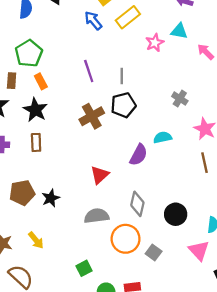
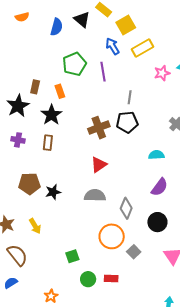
green pentagon: (29, 53) -> (74, 64), moved
purple line: (89, 71) -> (103, 72), moved
purple semicircle: (139, 155) -> (159, 187), moved
red triangle: (100, 175) -> (99, 165), moved
gray semicircle: (97, 216) -> (95, 195), moved

